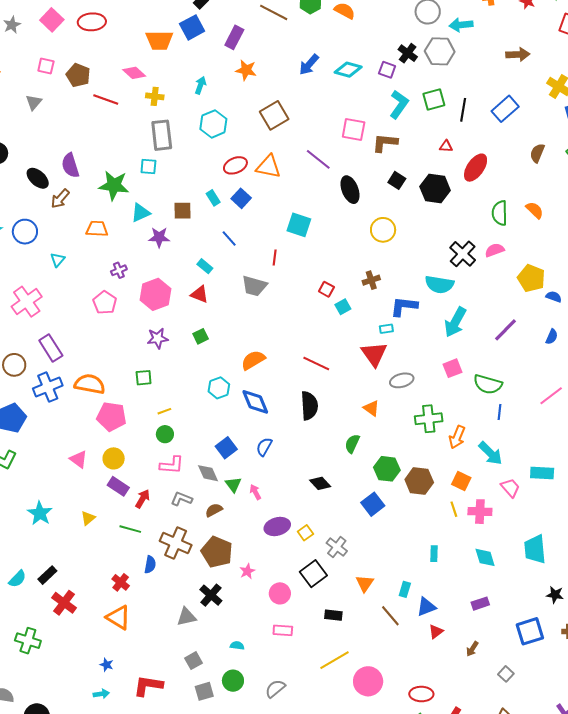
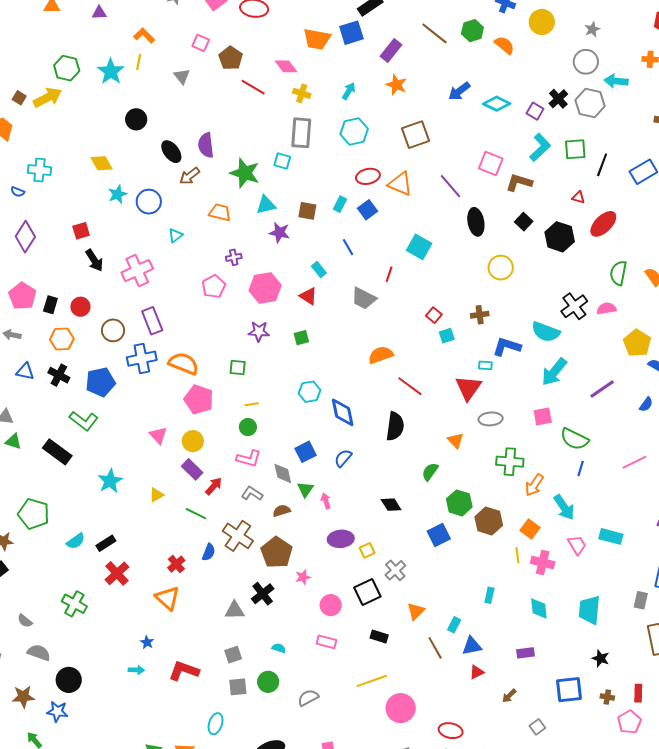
gray triangle: (34, 102) -> (182, 76), turned -30
cyan rectangle: (213, 198) -> (340, 204), turned 49
orange semicircle: (253, 360) -> (381, 355), moved

